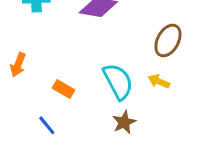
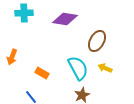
brown ellipse: (168, 41) -> (97, 41), moved

